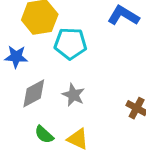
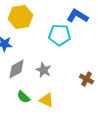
cyan pentagon: (70, 44) -> (60, 35), moved

